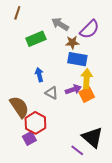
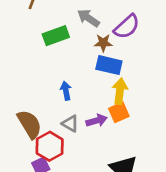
blue arrow: (39, 75) -> (66, 91), moved
purple arrow: (73, 89) -> (97, 121), moved
gray triangle: (51, 93) -> (70, 124), moved

